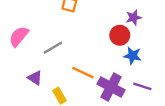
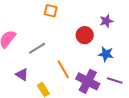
red circle: (120, 35) -> (85, 35), moved
orange line: (83, 73) -> (63, 69), turned 36

